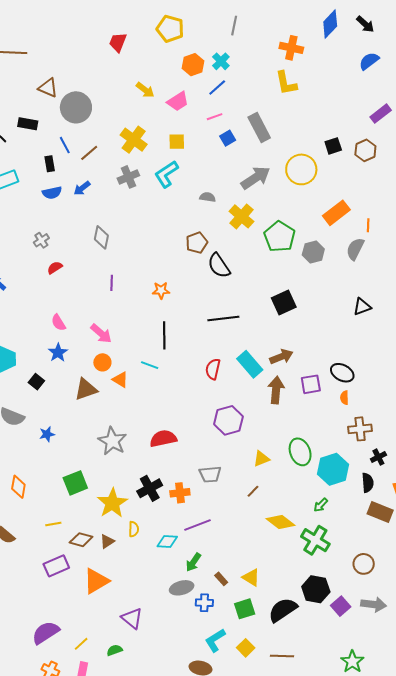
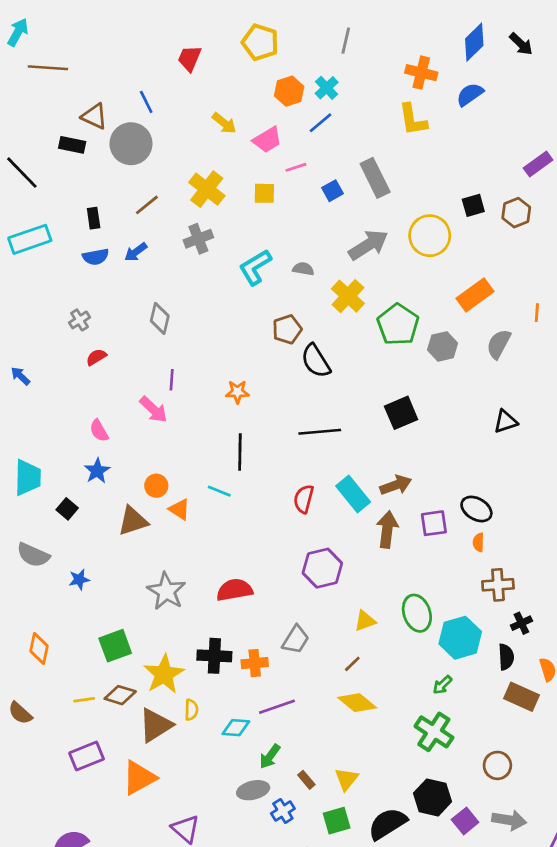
blue semicircle: (369, 61) -> (470, 94), moved
pink line: (215, 117) -> (296, 167), moved
black rectangle: (28, 124) -> (72, 145), moved
blue line: (65, 145) -> (146, 102), moved
cyan L-shape: (166, 174) -> (255, 267), moved
orange line: (368, 225) -> (537, 313), moved
pink arrow: (101, 333) -> (153, 410), moved
gray trapezoid: (210, 474) -> (296, 640), turned -55
black cross: (150, 488) -> (214, 656), turned 30
yellow diamond: (280, 522) -> (357, 703), moved
brown diamond: (81, 540) -> (120, 695), moved
brown triangle: (107, 541) -> (156, 725), size x1.8
yellow triangle: (251, 577) -> (347, 779), turned 36
blue cross: (204, 603) -> (283, 811), turned -36

